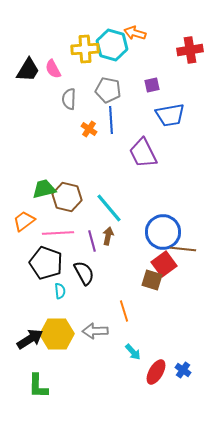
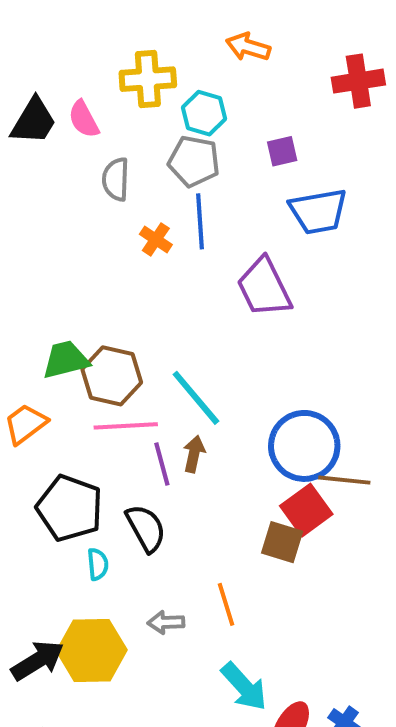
cyan hexagon: (112, 45) -> (204, 113), moved, size x0.7
pink line: (58, 233) -> (126, 426), moved
gray arrow: (95, 331) -> (166, 622), moved, size x0.7
cyan arrow: (133, 352) -> (244, 687), size x1.5

